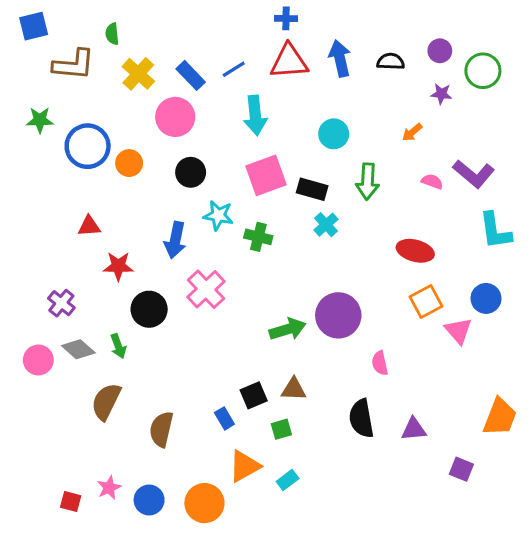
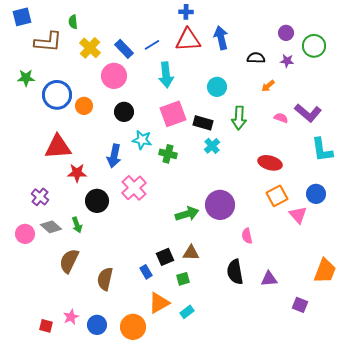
black semicircle: (391, 62) -> (256, 58), moved
red triangle: (89, 226) -> (58, 147), size x1.8

